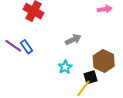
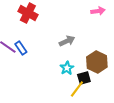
cyan star: (65, 67) -> (67, 68), moved

